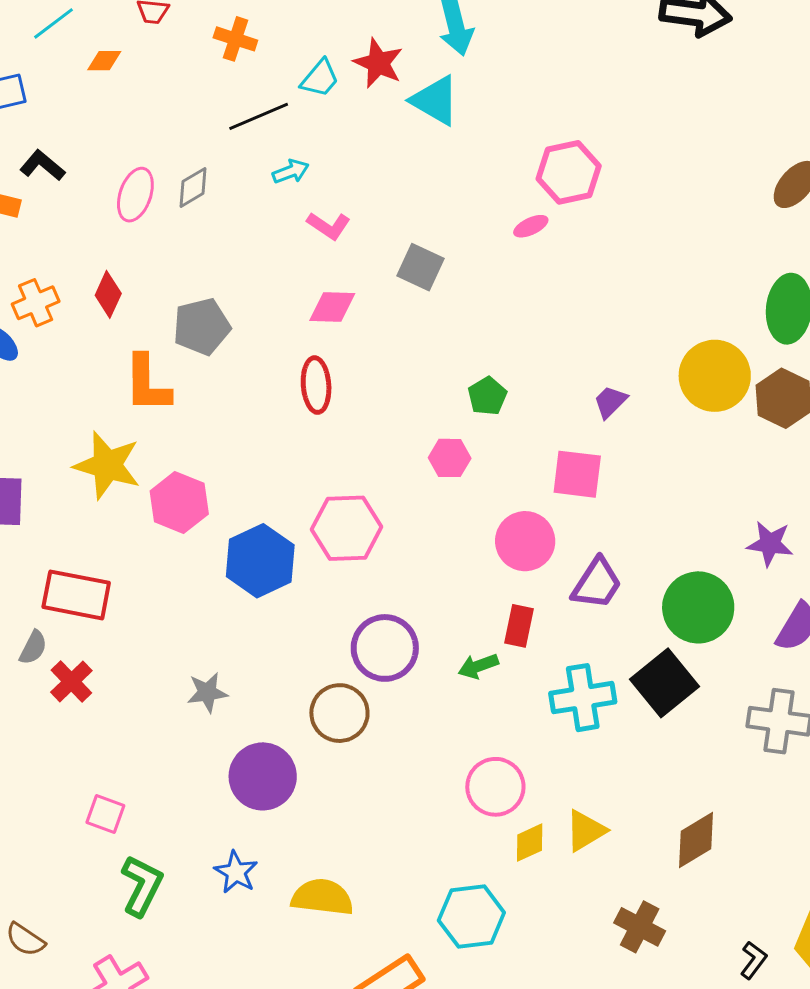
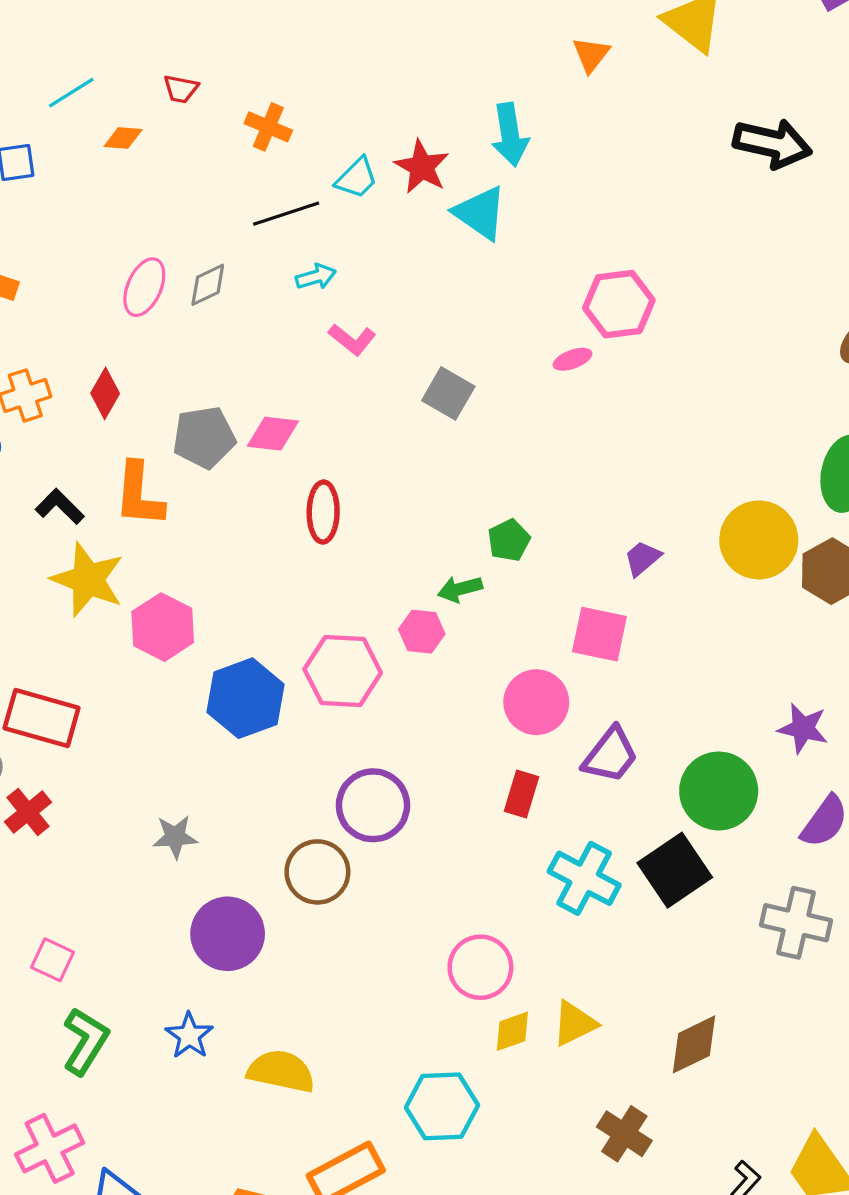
black L-shape: (42, 165) -> (60, 507), moved
pink diamond: (332, 307) -> (273, 434), moved
pink hexagon: (450, 458) -> (422, 632), moved
green arrow: (478, 666) -> (460, 589), moved
cyan cross: (583, 698) -> (584, 878), turned 32

